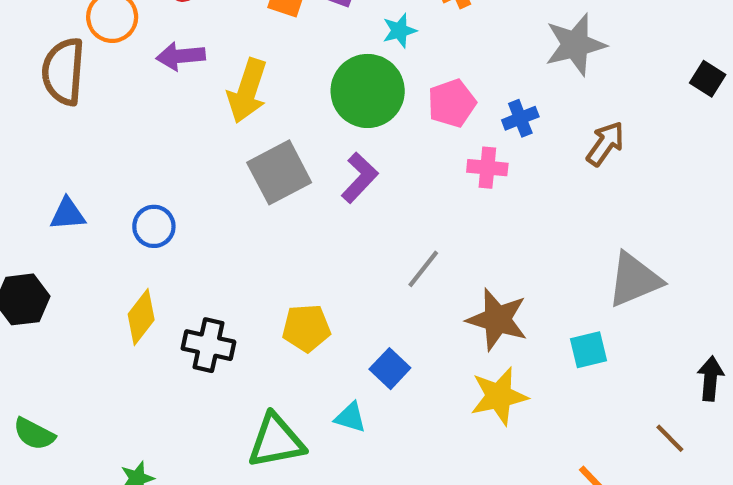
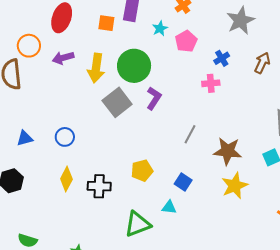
green circle: (368, 91) -> (134, 66), moved
pink pentagon: (452, 103) -> (186, 41), moved

